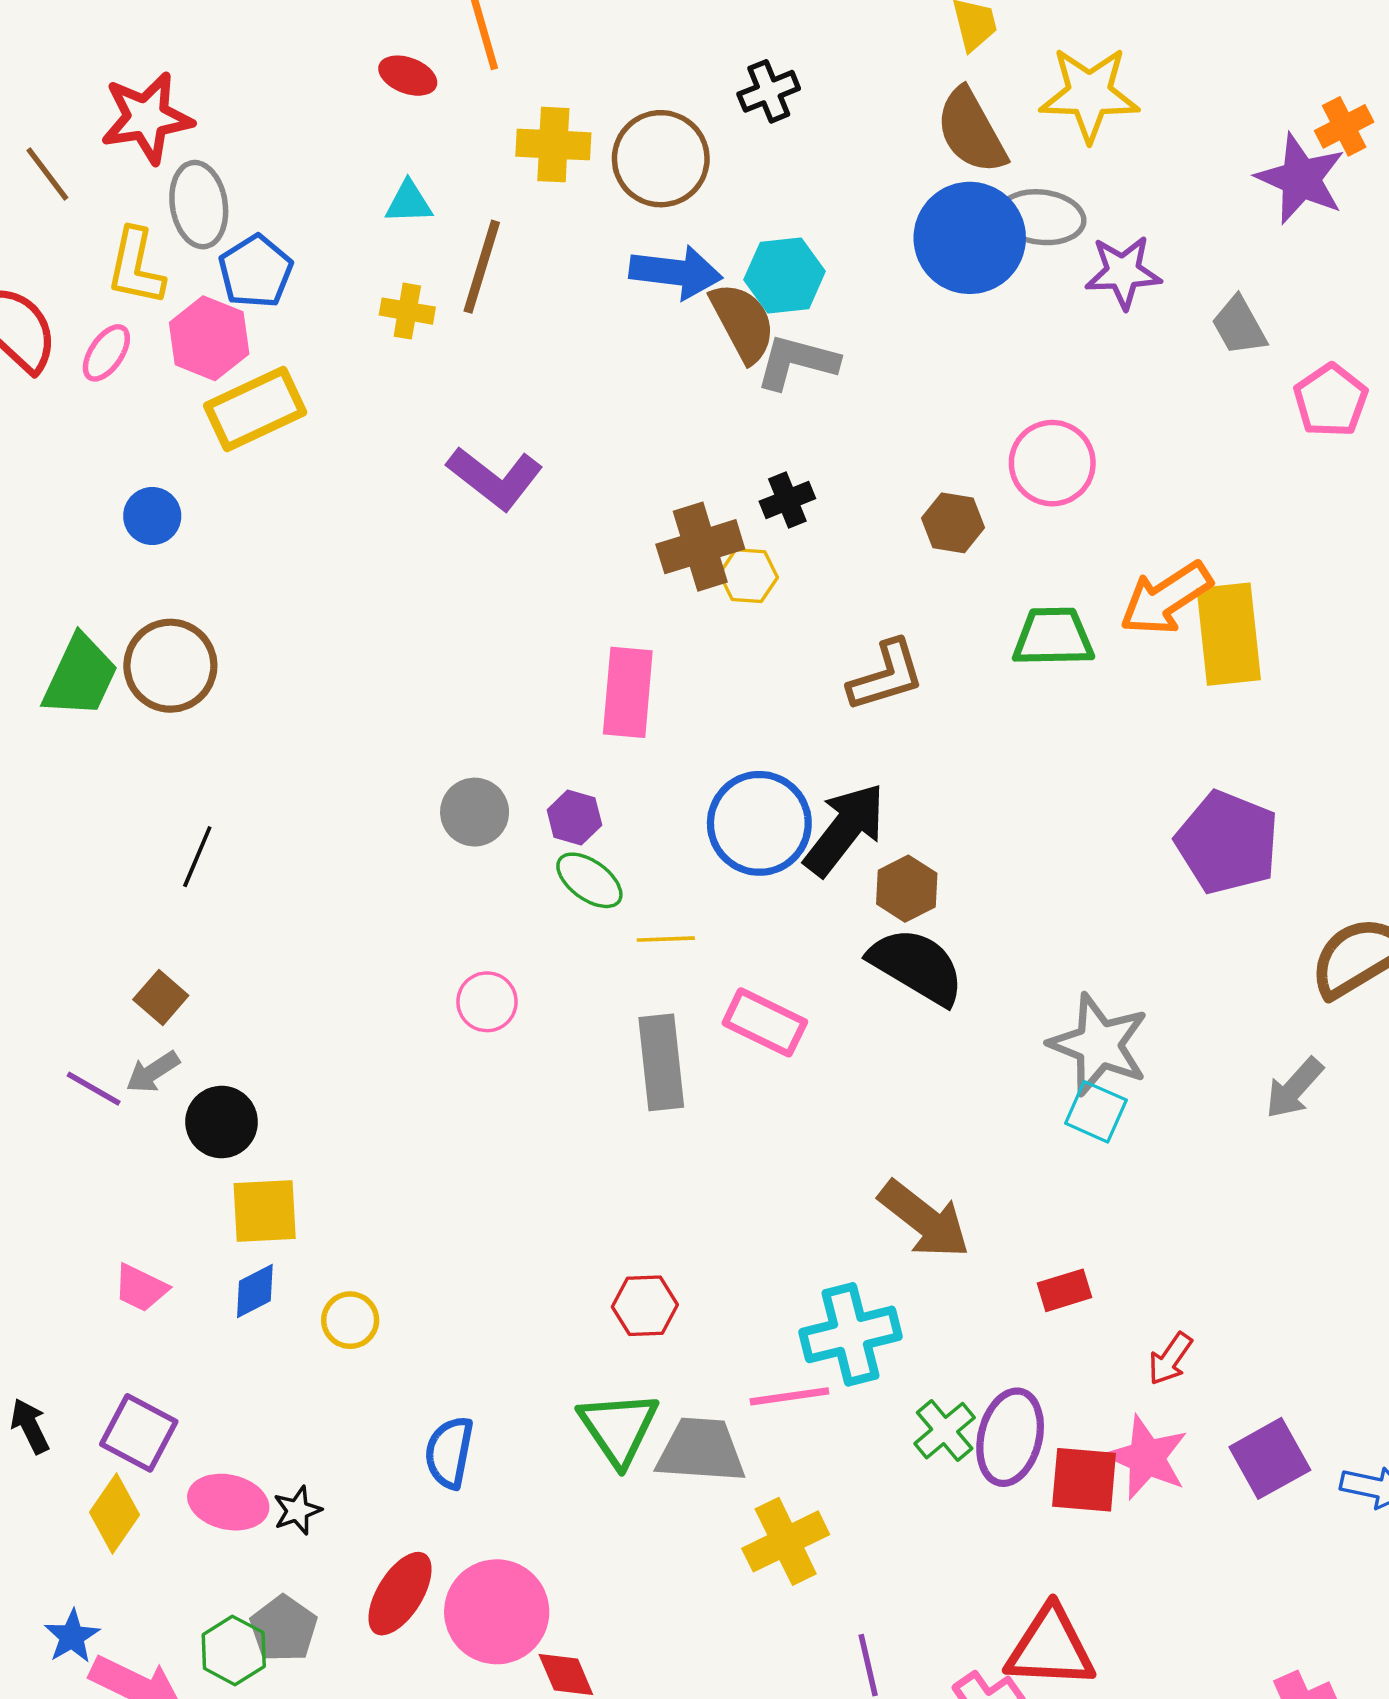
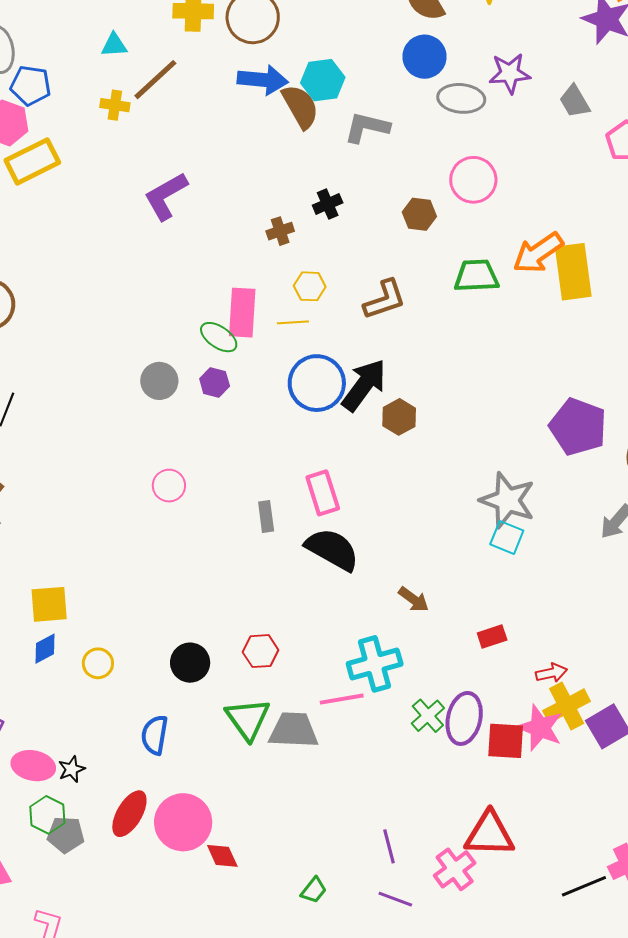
gray ellipse: (1041, 217) -> (461, 98), moved
blue circle: (970, 238) -> (425, 57), size x0.7
brown line: (482, 267) -> (155, 80), turned 32
blue pentagon: (256, 271) -> (31, 85), turned -30
gray L-shape: (797, 362) -> (367, 127), moved
purple L-shape: (495, 478) -> (166, 196), turned 114
brown cross: (700, 547) -> (280, 231), size x0.6
yellow hexagon: (748, 576) -> (310, 286), moved
purple pentagon: (1227, 842) -> (578, 427), moved
green ellipse: (589, 880) -> (219, 337), moved
yellow line: (666, 939) -> (293, 322), moved
black semicircle: (917, 966) -> (332, 549), moved
pink rectangle: (765, 1022) -> (323, 493), turned 48
gray rectangle: (661, 1062) -> (266, 516), size x0.6
black circle: (222, 1122) -> (190, 663), moved
brown arrow: (924, 1219) -> (414, 599), size x0.6
red arrow: (1170, 1359) -> (551, 673), turned -136
yellow cross: (786, 1541) -> (567, 706), moved
gray pentagon: (284, 1629) -> (66, 835), turned -30
green hexagon: (234, 1650) -> (47, 815), moved

